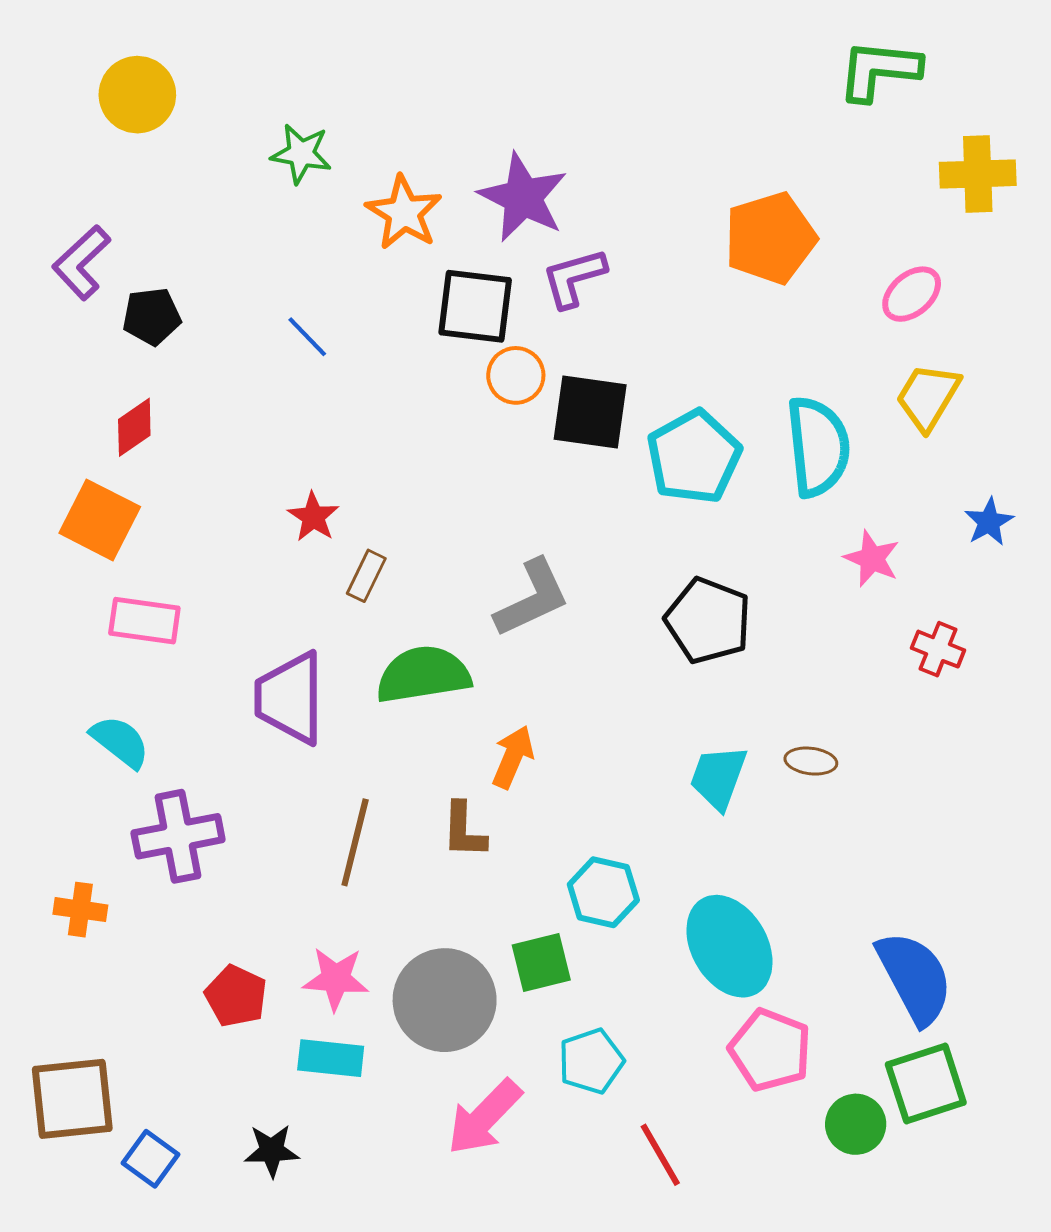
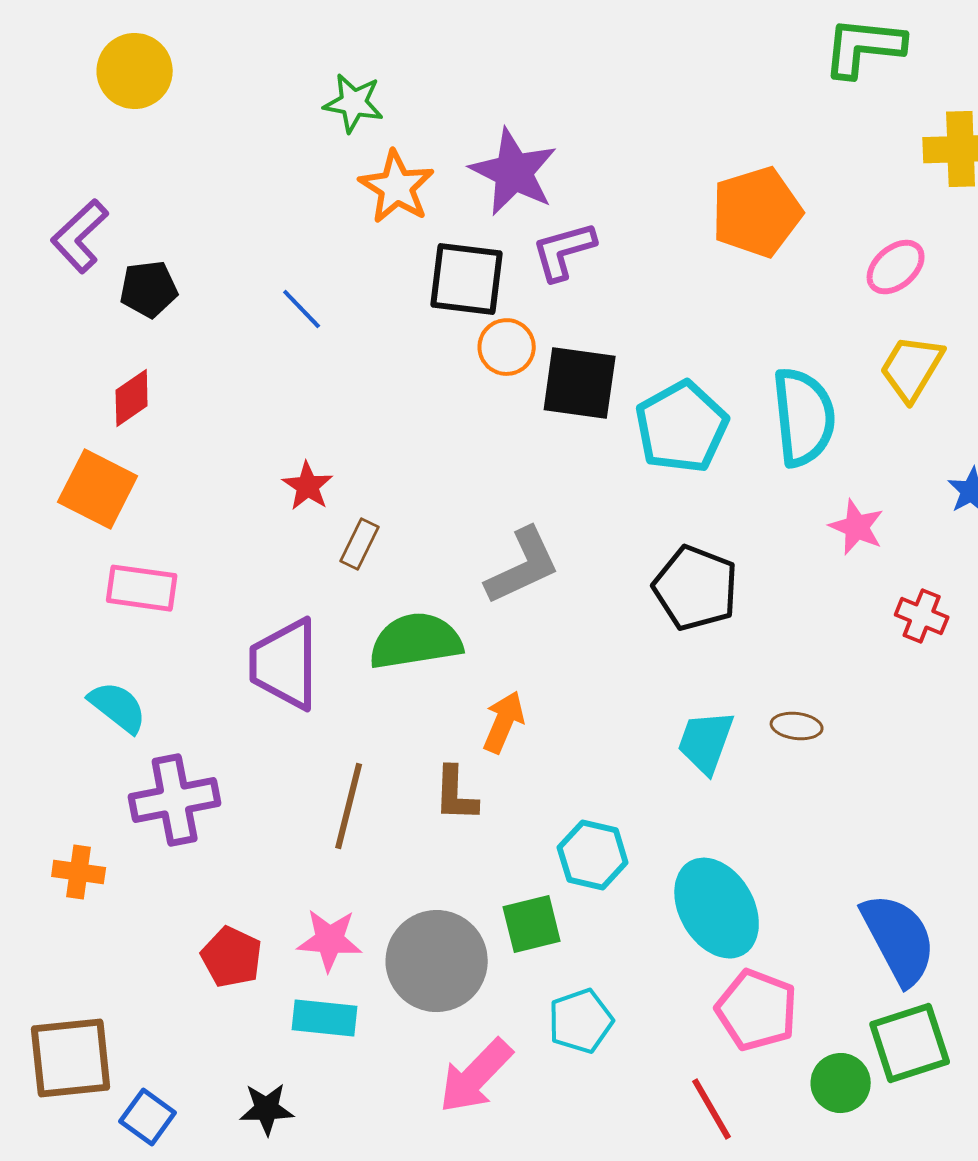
green star: (301, 154) -> (354, 103), moved
red line: (660, 1155) -> (712, 1109), moved

